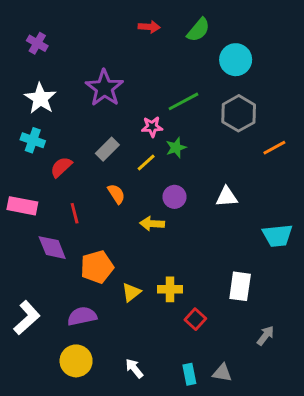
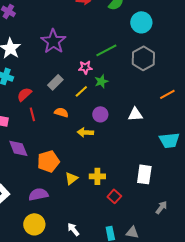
orange line: (274, 148) -> (167, 94), moved
orange semicircle: (116, 194) -> (61, 112), turned -40
red line: (75, 213) -> (32, 114), moved

